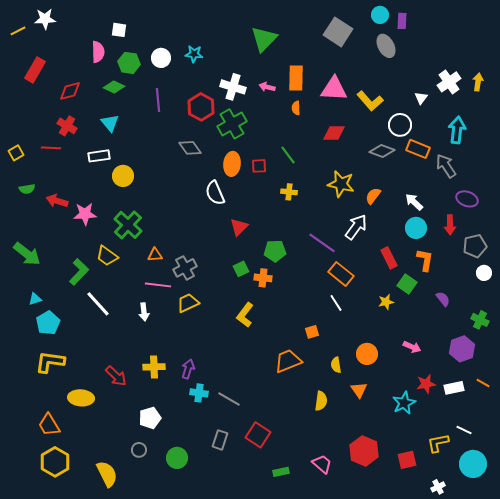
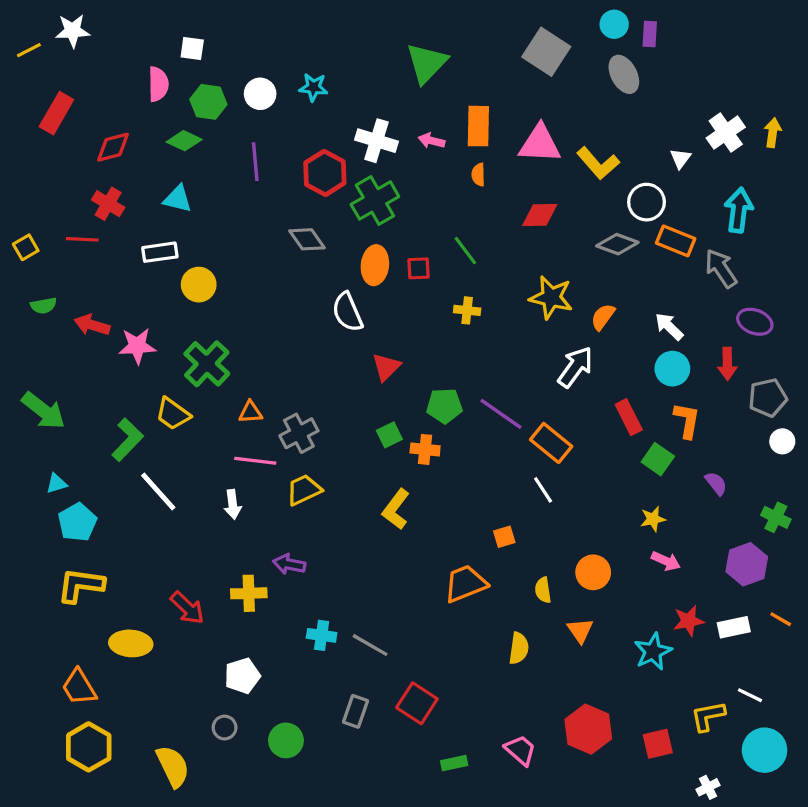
cyan triangle: (110, 123) -> (178, 199), turned -36
purple line: (322, 243) -> (501, 414), moved
yellow star: (386, 302) -> (653, 519), moved
purple arrow: (188, 369) -> (289, 564), moved, turned -96

